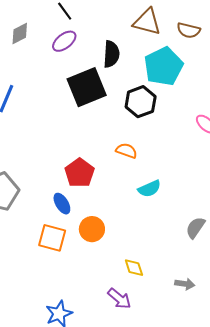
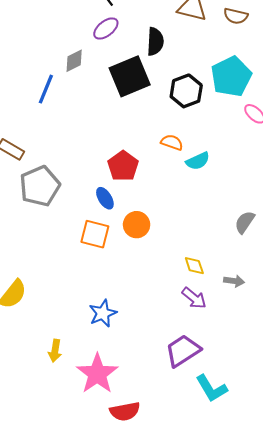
gray diamond: (20, 34) -> (74, 61), moved
cyan pentagon: (164, 66) -> (231, 76), moved
cyan semicircle: (149, 189) -> (198, 161), moved
yellow diamond: (134, 268) -> (194, 266), moved
purple arrow: (119, 299) -> (194, 298), moved

